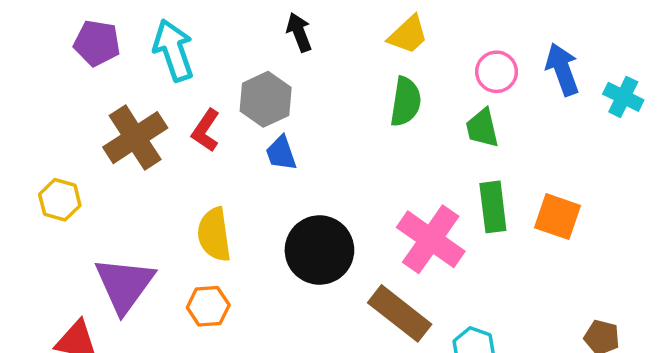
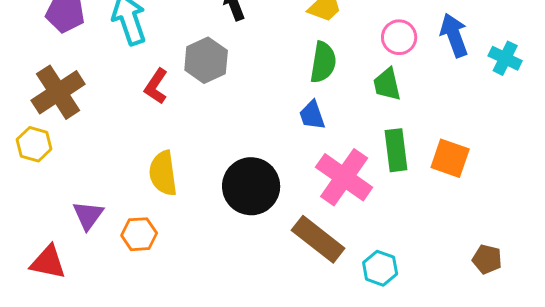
brown cross: (135, 138) -> (58, 92), moved
blue trapezoid: (281, 153) -> (312, 115), moved
purple triangle: (124, 285) -> (88, 215), size x0.6
orange hexagon: (208, 306) -> (139, 234), moved

